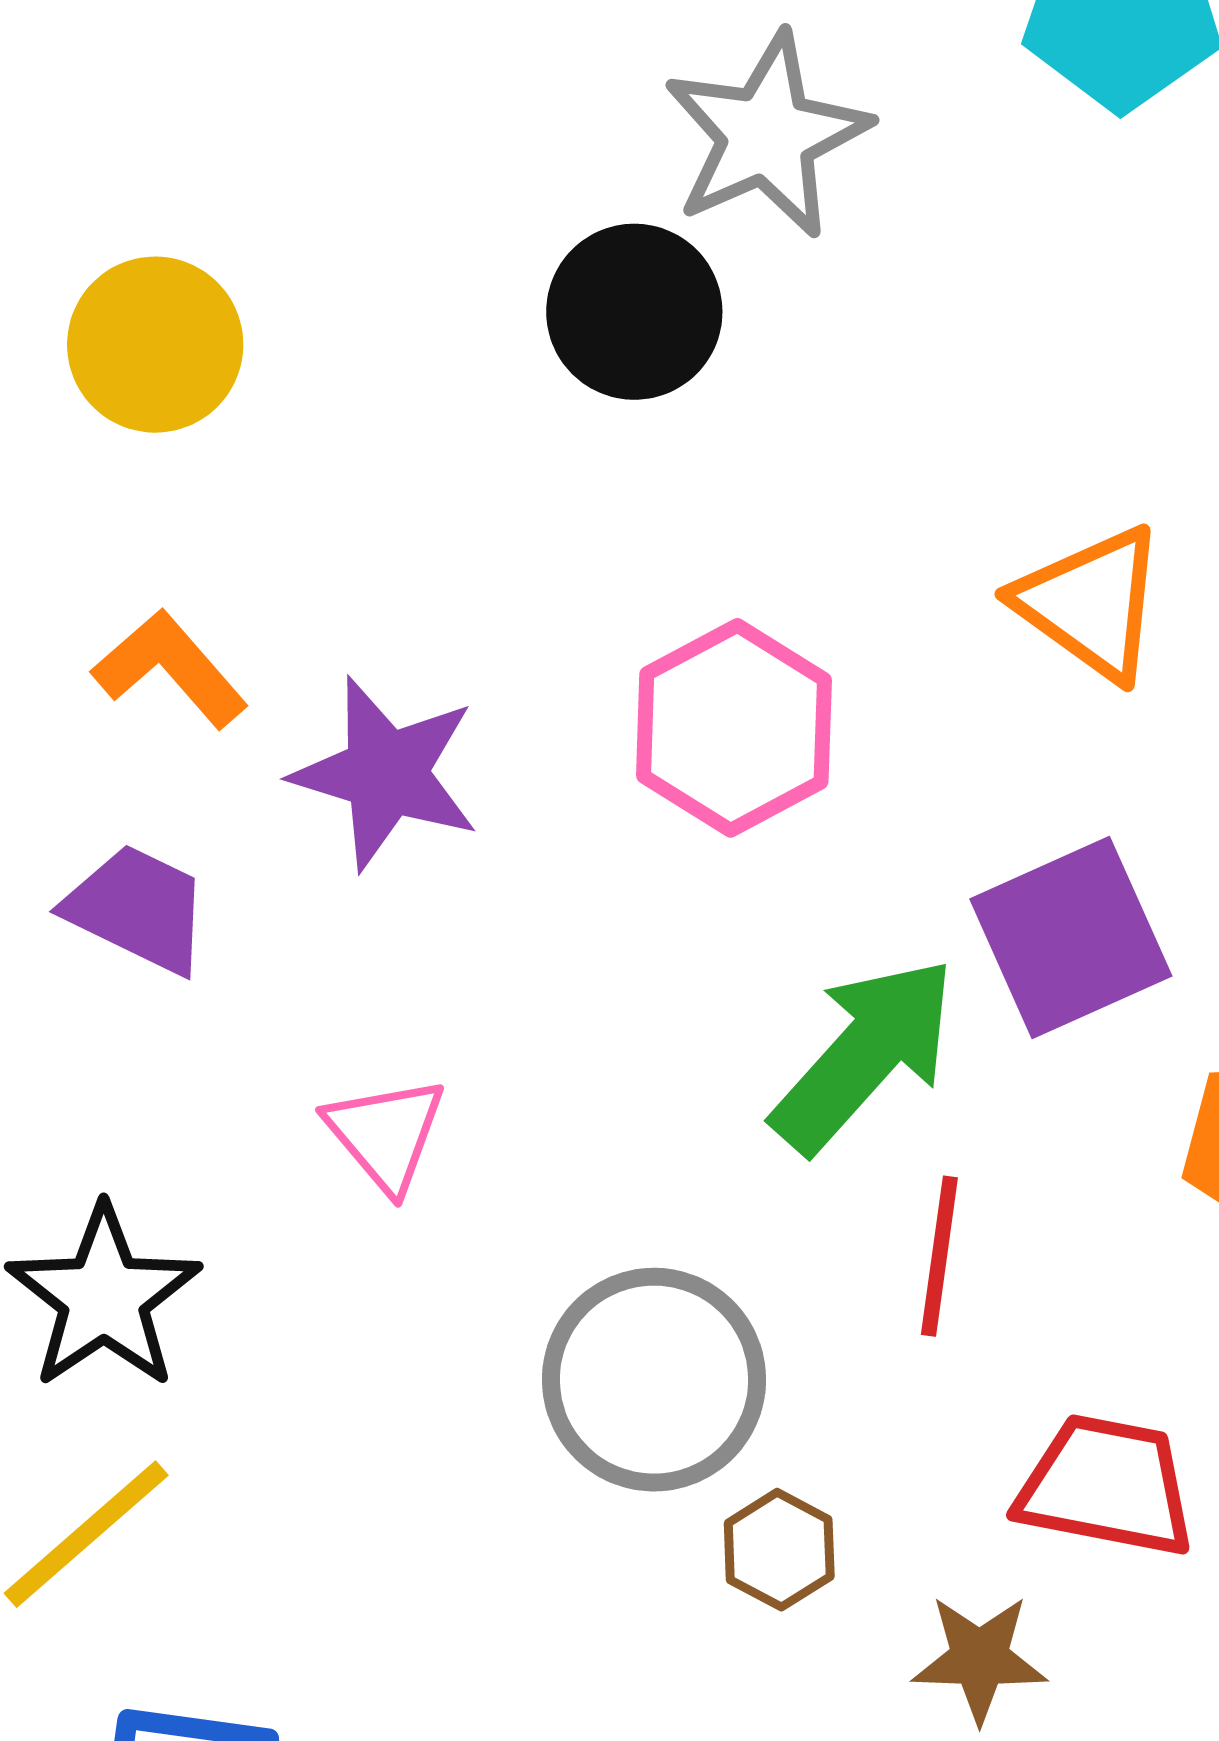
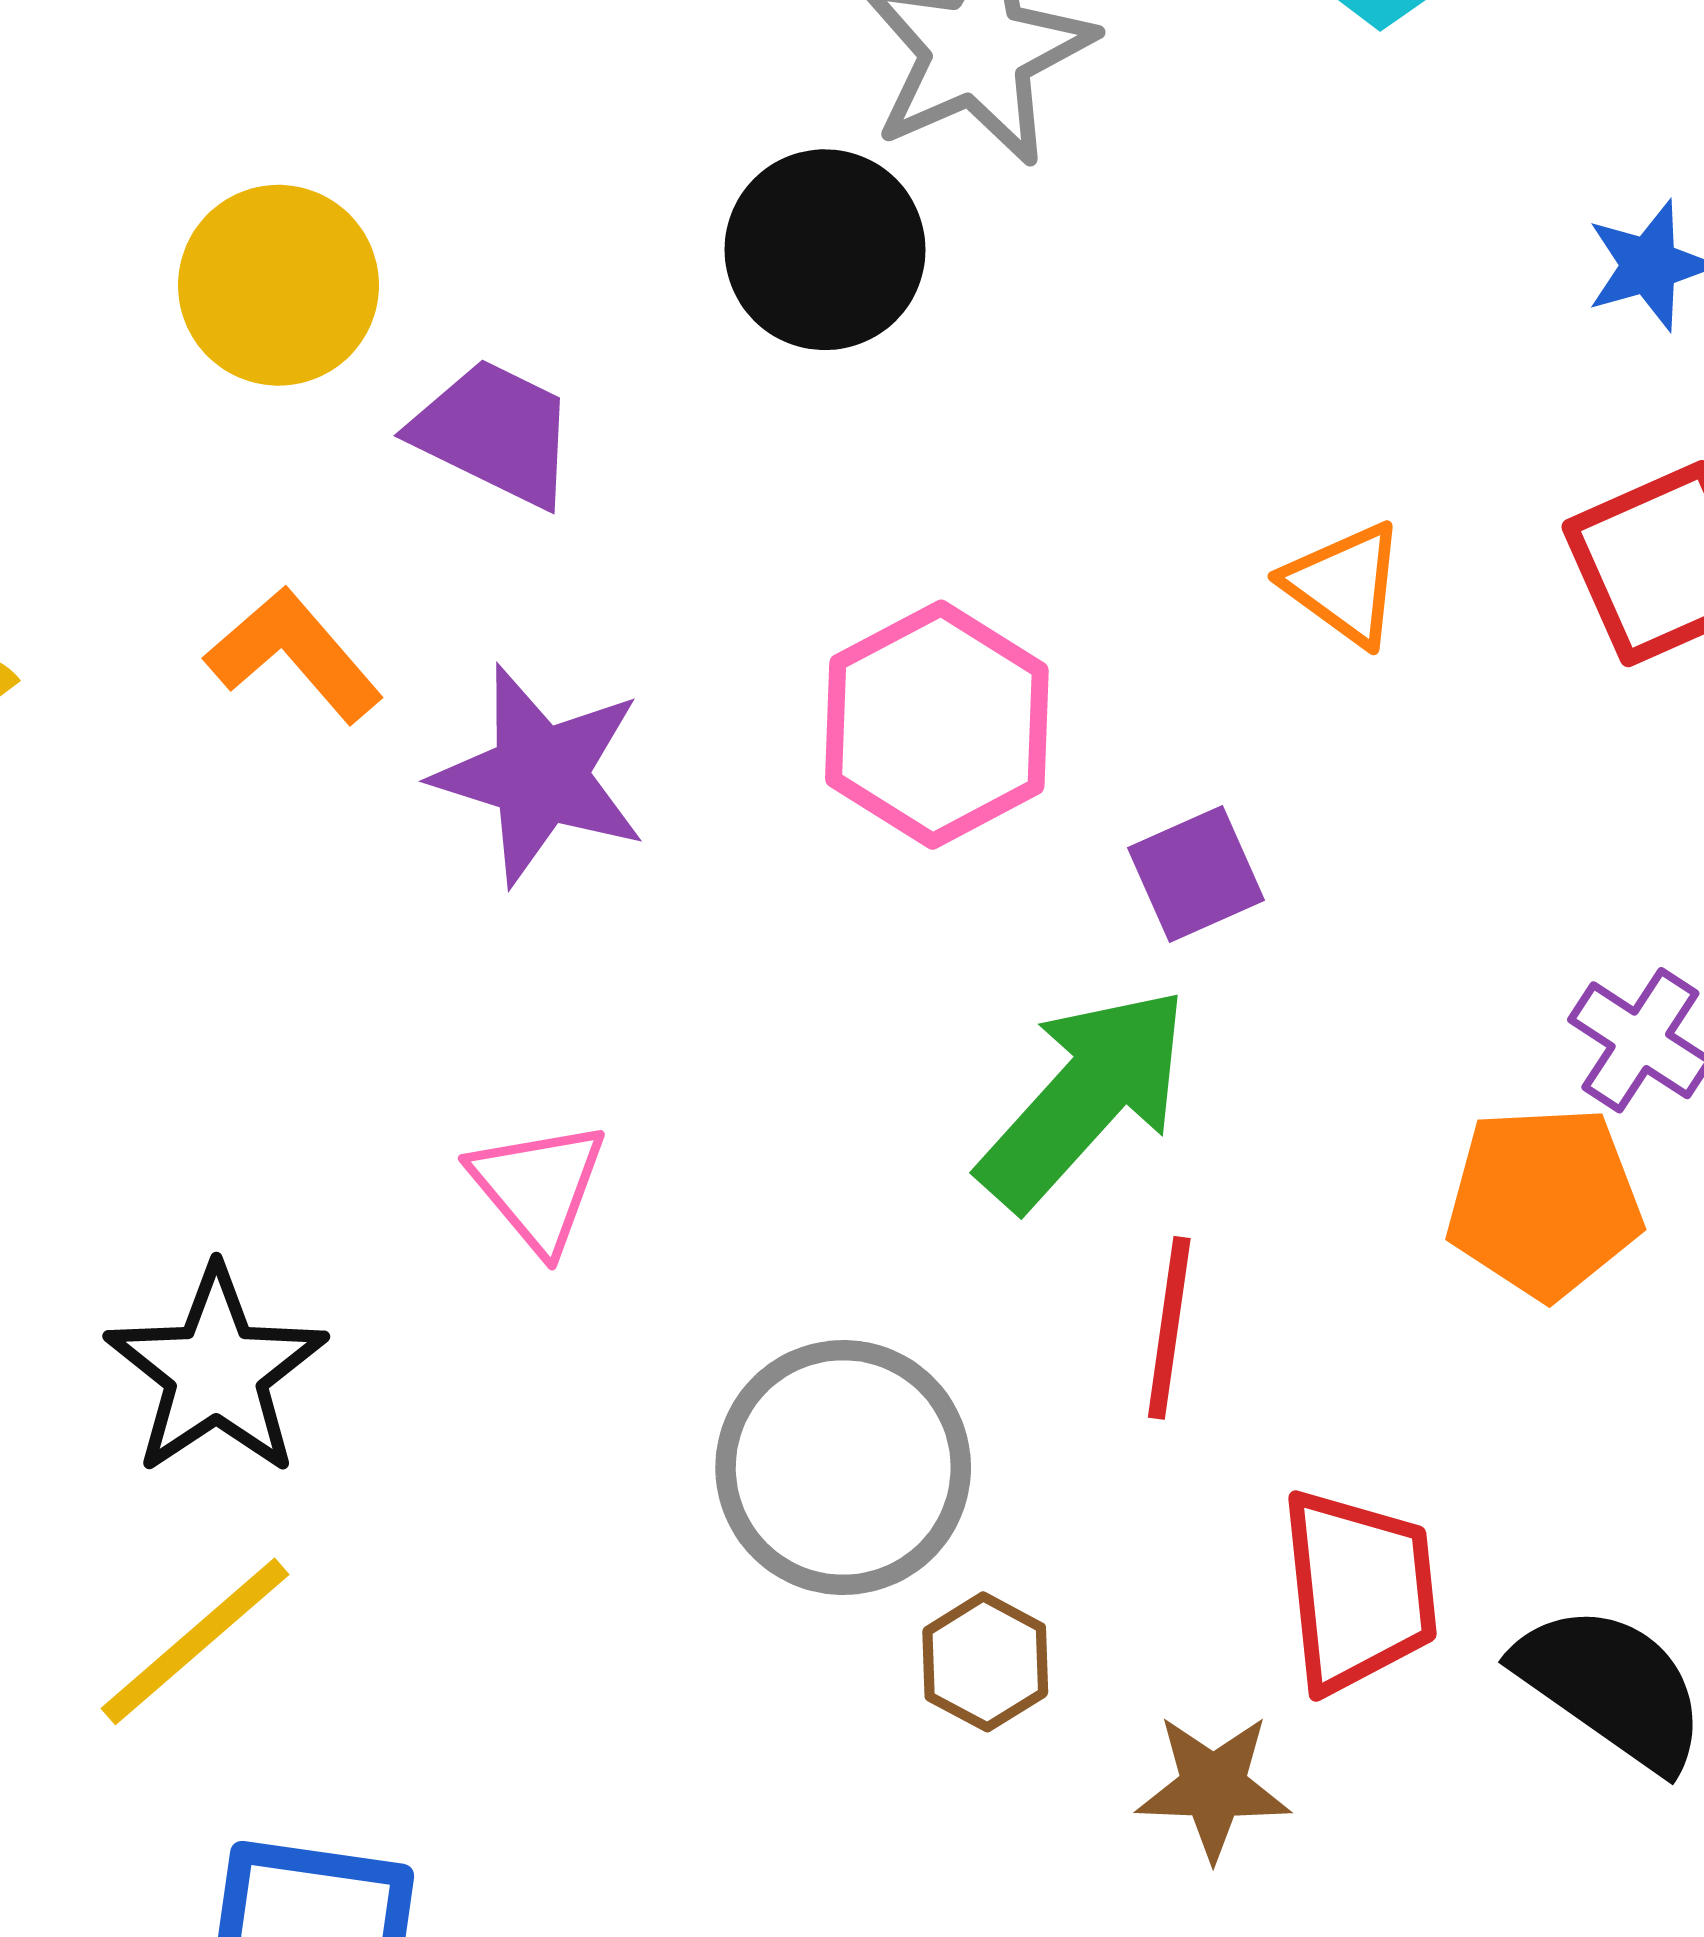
orange triangle: (1091, 603) -> (1345, 584), size x0.7
purple trapezoid: (137, 909) -> (495, 433), moved
purple square: (1071, 937) -> (1196, 874), moved, size x0.6
red trapezoid: (1106, 1486) -> (1359, 1591), turned 73

